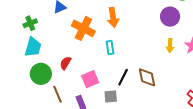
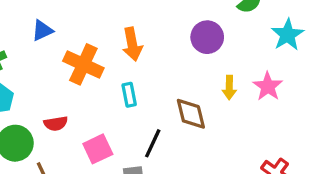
purple circle: (170, 17) -> (207, 37), moved
red semicircle: (66, 63) -> (56, 123), turned -128
brown diamond: (147, 77) -> (191, 114), moved

